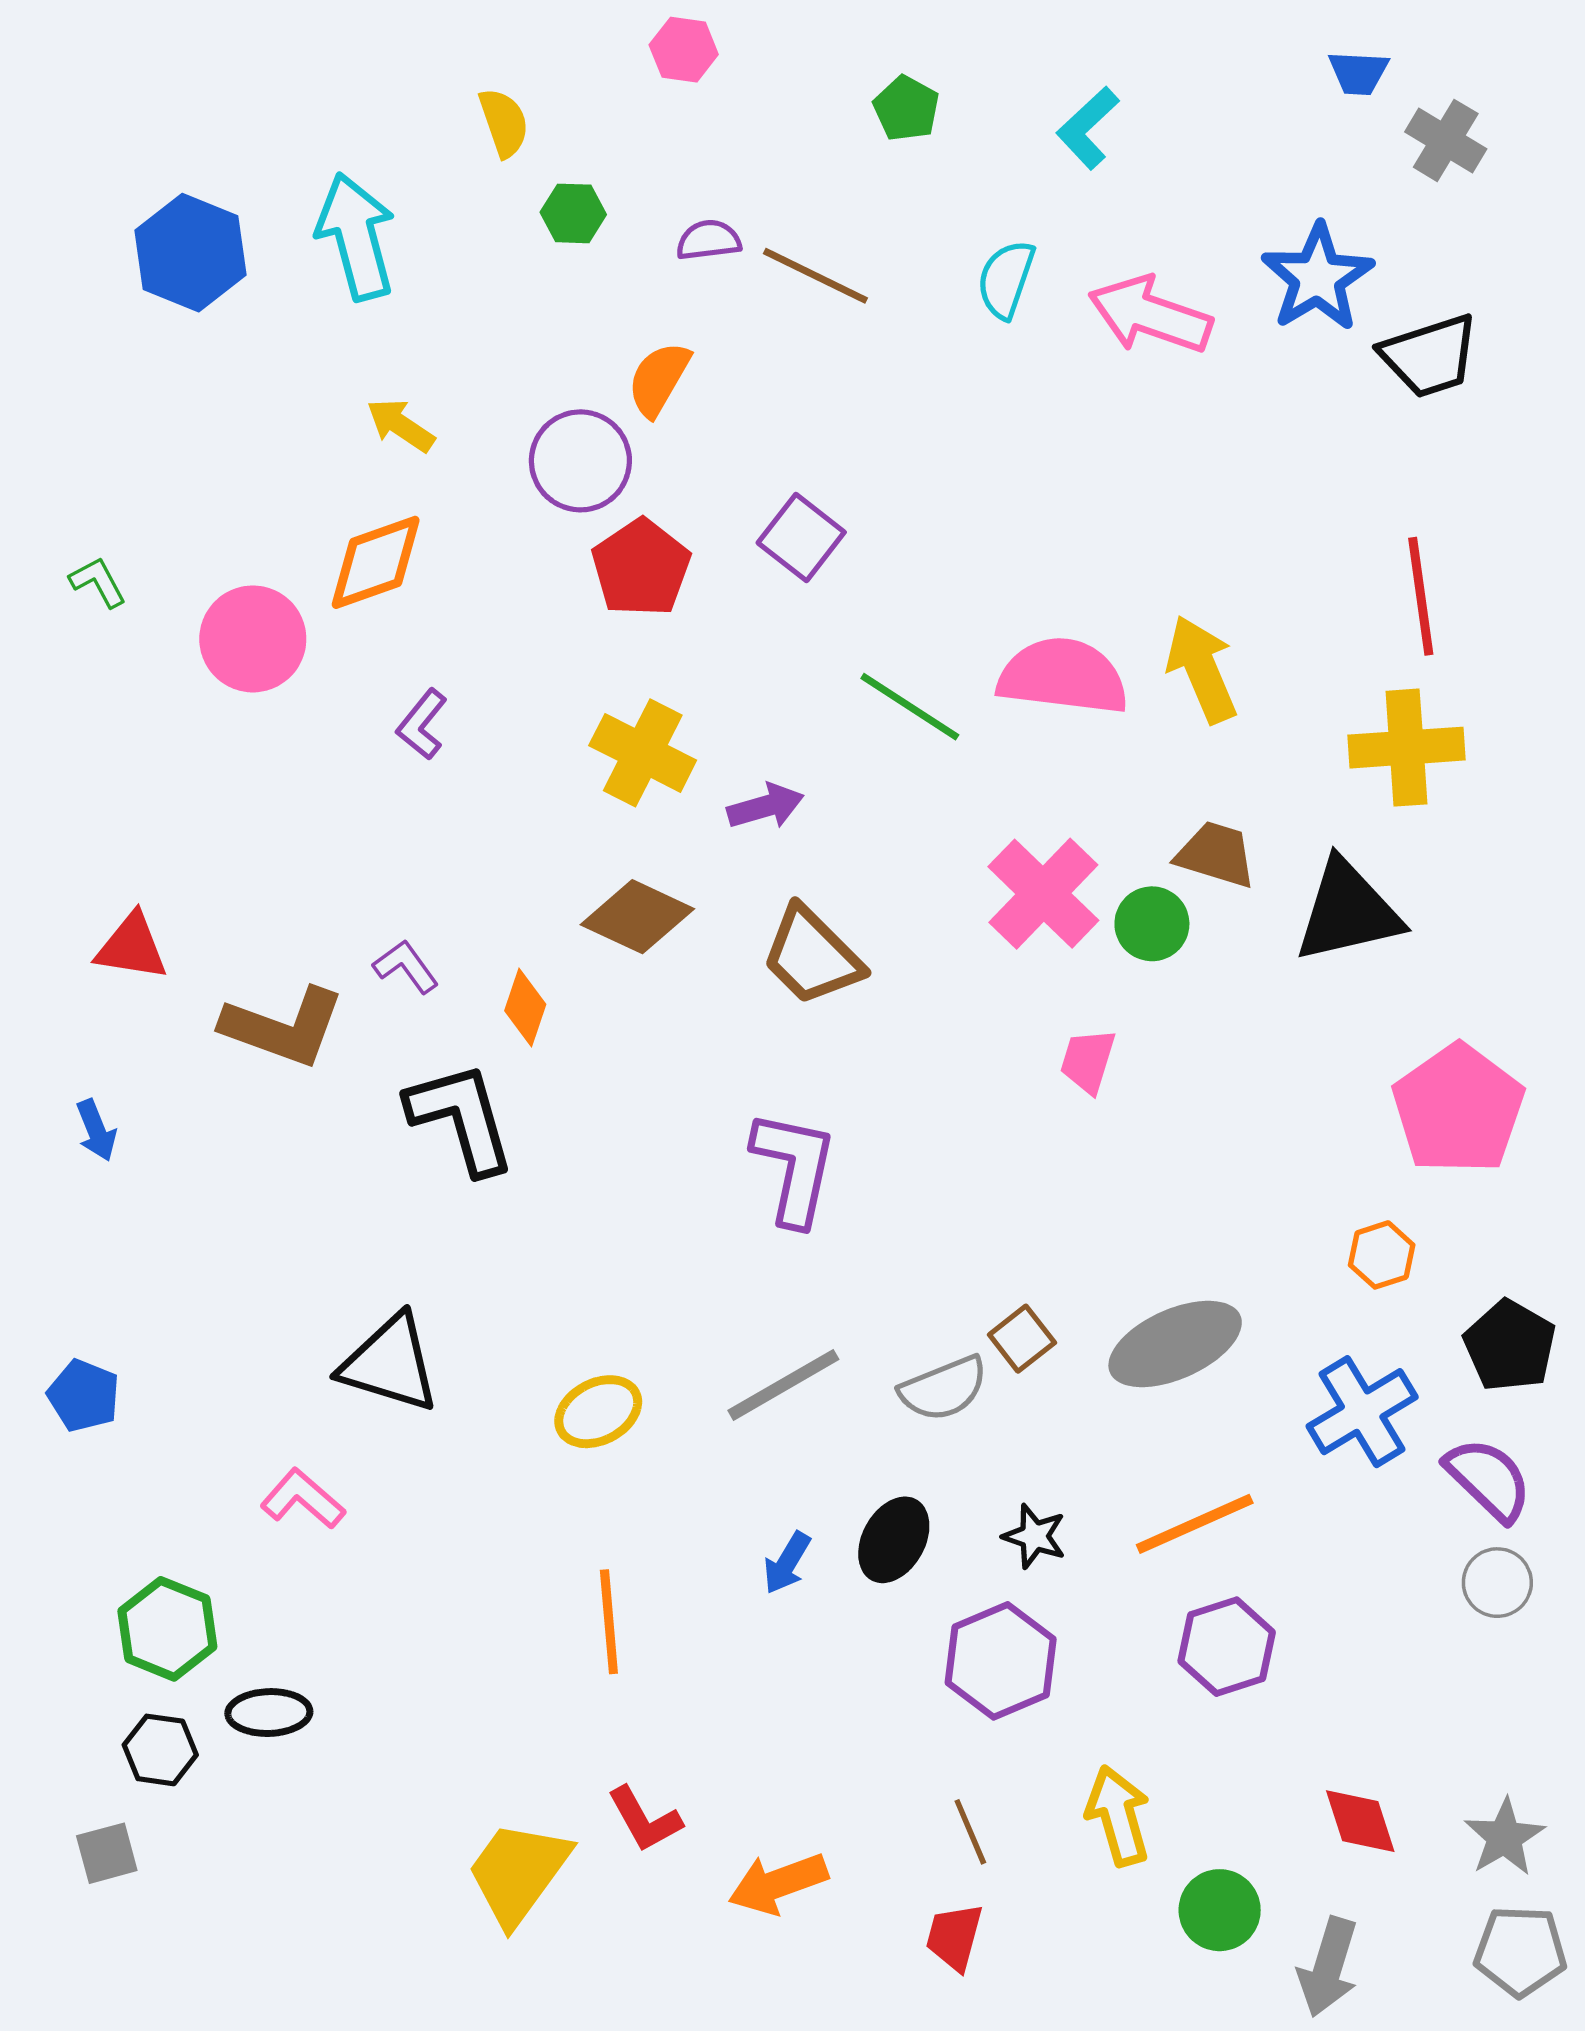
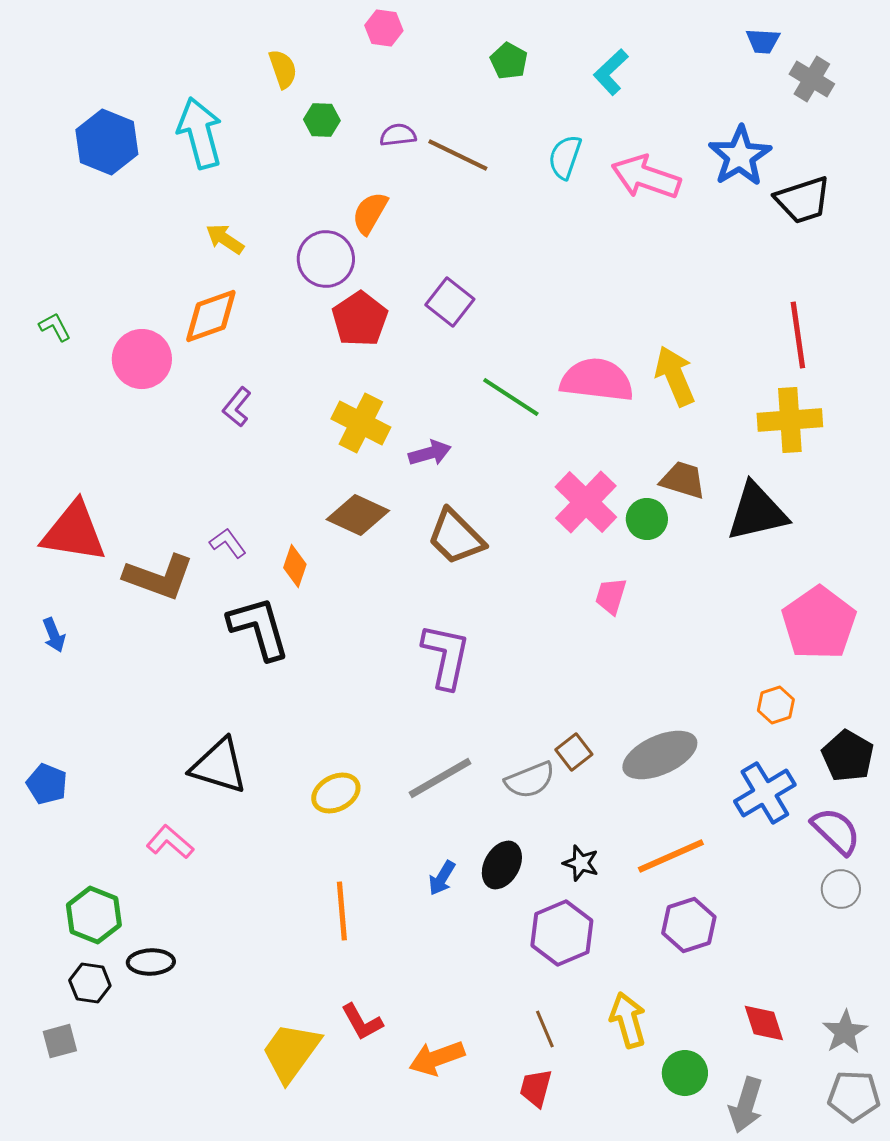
red triangle: (132, 947) -> (74, 532), size x1.6

